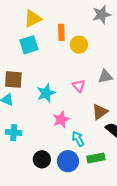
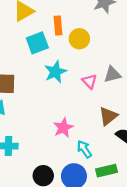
cyan square: (29, 45) -> (37, 43), moved
pink triangle: (79, 86) -> (89, 81), moved
cyan star: (46, 93) -> (55, 72), moved

